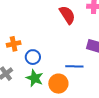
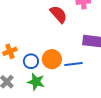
orange circle: (58, 84) -> (52, 59), moved

